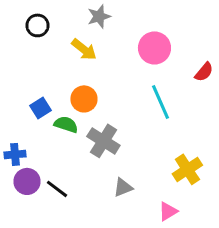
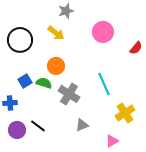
black circle: (37, 25) -> (20, 40), moved, size x1.6
cyan line: (160, 102) -> (104, 84), moved
blue square: (40, 108) -> (25, 81), moved
purple circle: (27, 181) -> (17, 130), moved

